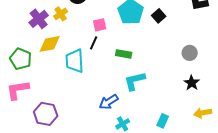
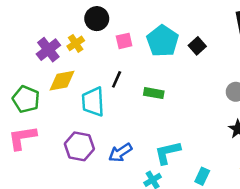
pink square: (100, 25) -> (124, 41), moved
cyan L-shape: (135, 81) -> (167, 153), moved
blue arrow: (109, 102) -> (120, 153), moved
purple hexagon: (46, 114) -> (79, 146), moved

